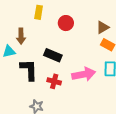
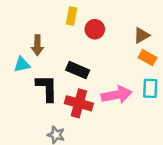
yellow rectangle: (39, 12) -> (72, 16), moved
red cross: (54, 81) -> (79, 103), size x1.5

